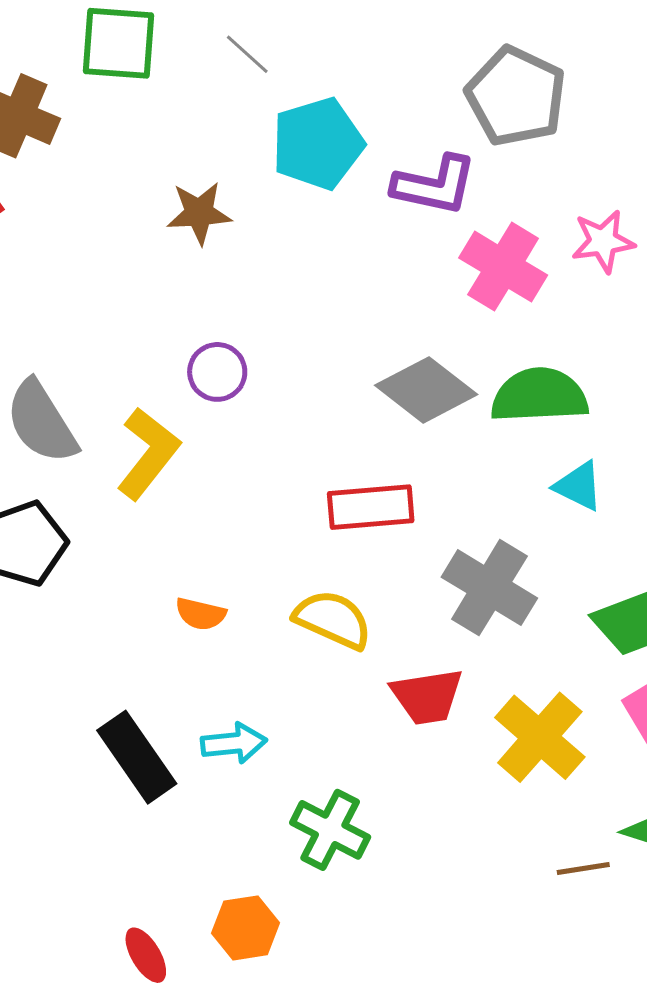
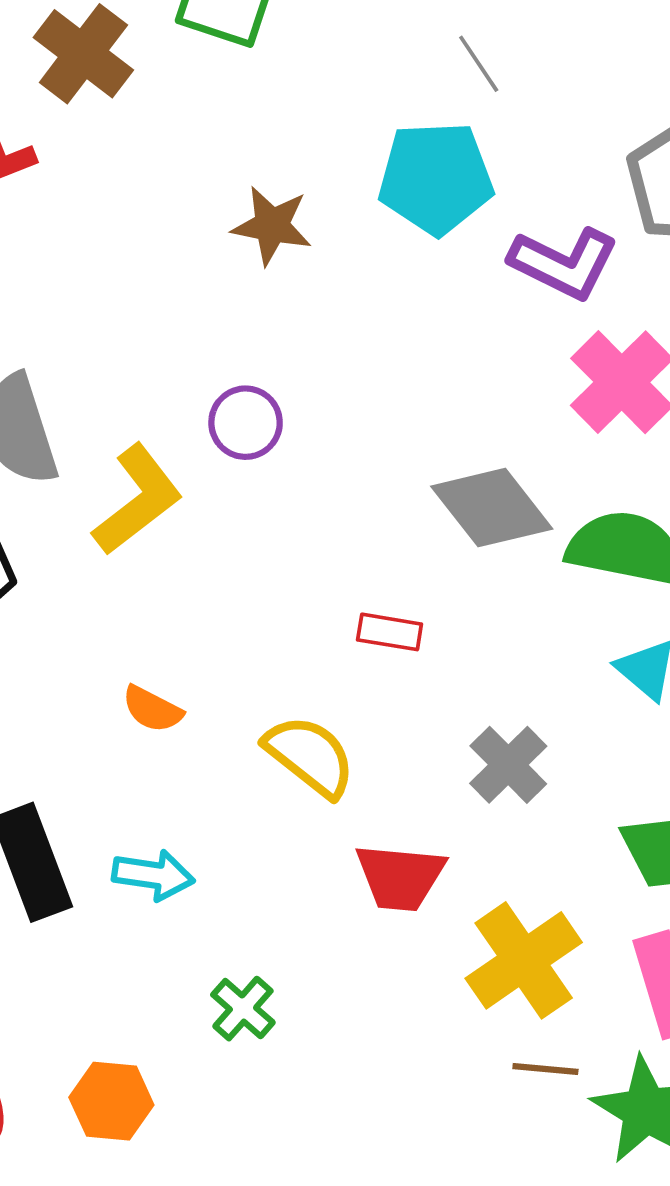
gray line: (247, 54) -> (479, 64), moved
red rectangle: (371, 507) -> (390, 632), size x0.6
gray cross: (489, 588) -> (508, 765), size x0.7
green cross: (330, 830) -> (243, 1009), size x0.7
brown line: (583, 868) -> (545, 1069), moved

